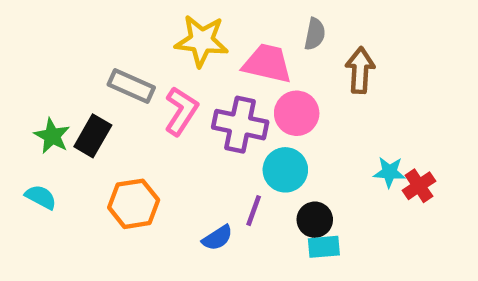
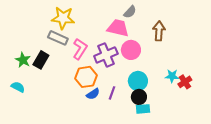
gray semicircle: (315, 34) -> (130, 12), moved, turned 32
yellow star: (202, 41) -> (63, 18), moved
purple cross: (240, 125) -> (106, 55), turned -35
cyan circle: (285, 170) -> (138, 81), moved
orange hexagon: (134, 204) -> (86, 77), moved
blue semicircle: (217, 238) -> (93, 94), moved

